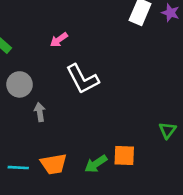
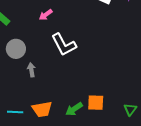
green triangle: (167, 130) -> (130, 109), moved

